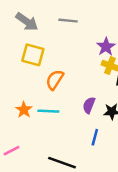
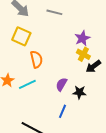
orange semicircle: (55, 80) -> (36, 59), turned 126
cyan line: (48, 111) -> (27, 84), turned -36

